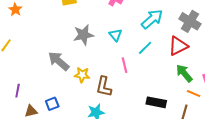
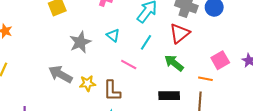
pink line: (124, 65) -> (129, 65), turned -35
green arrow: (184, 73) -> (174, 63), moved

